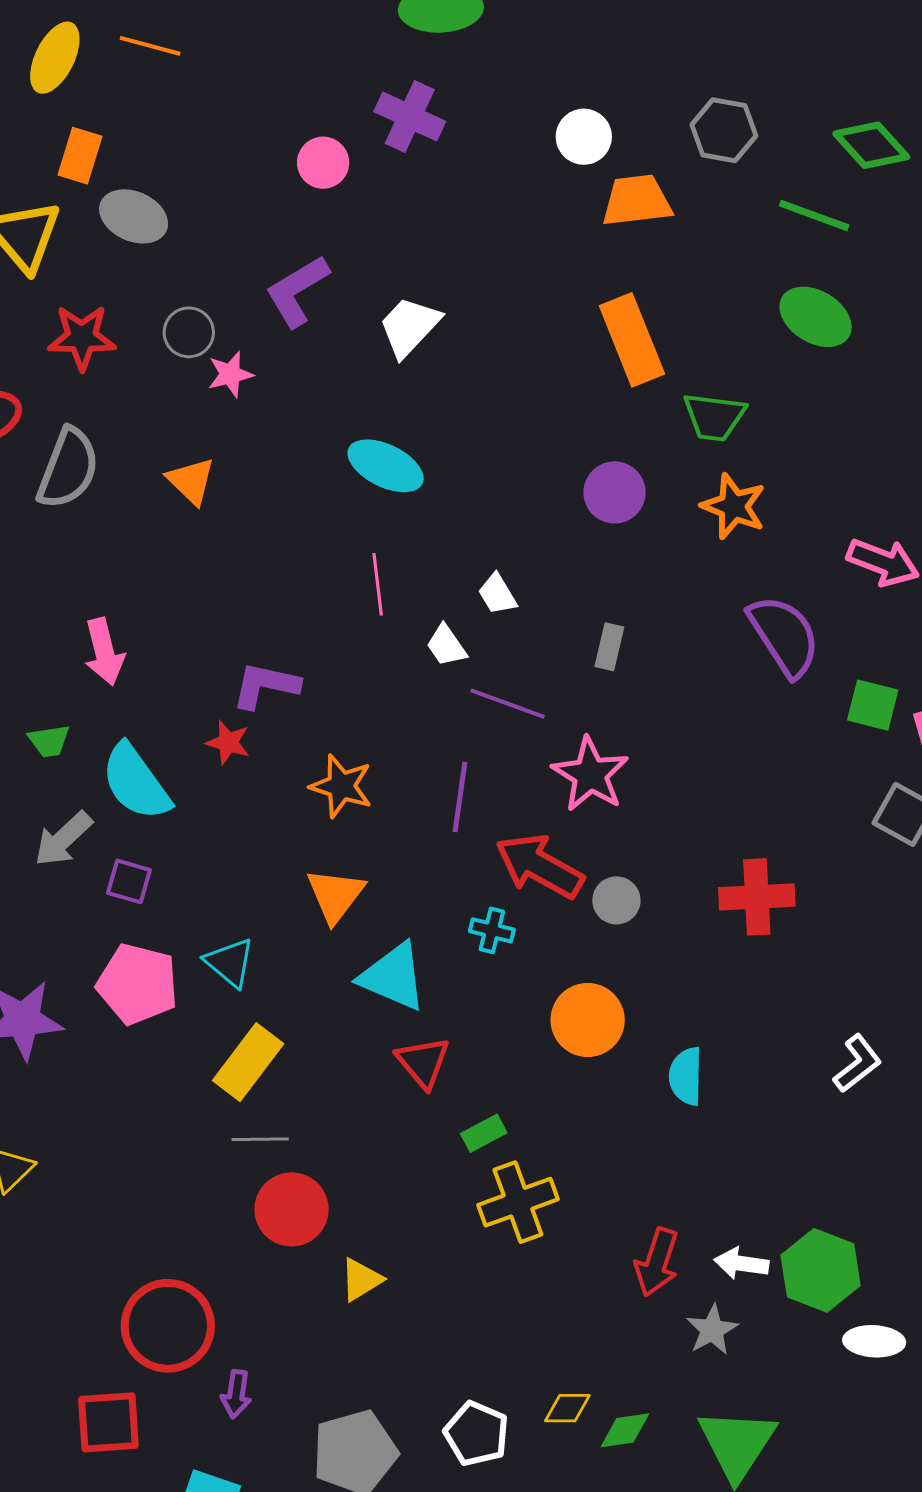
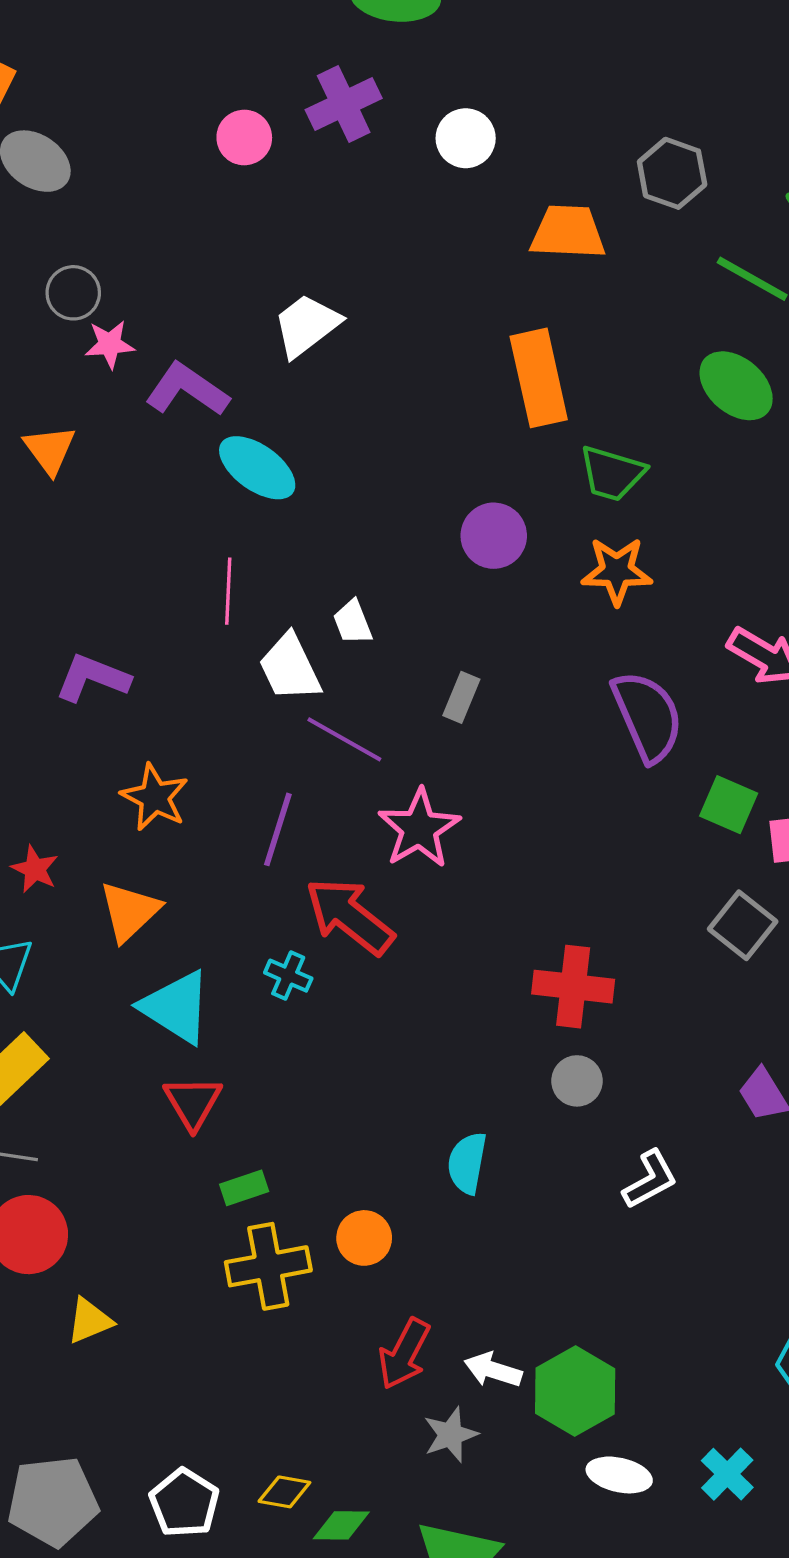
purple cross: (410, 116) -> (344, 104), turned 30
white circle: (584, 137) -> (466, 138), moved
purple L-shape: (297, 291) -> (187, 390), moved, turned 56
orange star: (734, 506) -> (617, 571), turned -30
white trapezoid: (446, 646) -> (290, 668), size x1.5
red star: (228, 742) -> (35, 869), moved
gray circle: (616, 900) -> (577, 1081), moved
orange circle: (588, 1020) -> (364, 1238), moved, size x0.7

